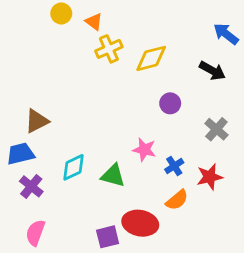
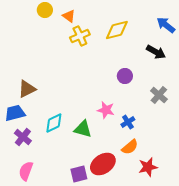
yellow diamond: (151, 58) -> (117, 30), moved
red star: (210, 177) -> (148, 167), moved
red ellipse: (140, 223) -> (103, 164), turned -45

